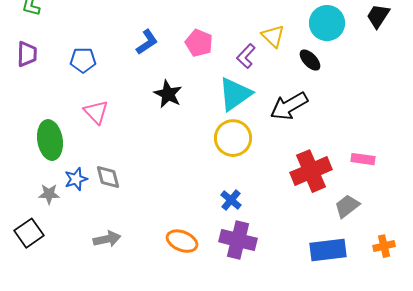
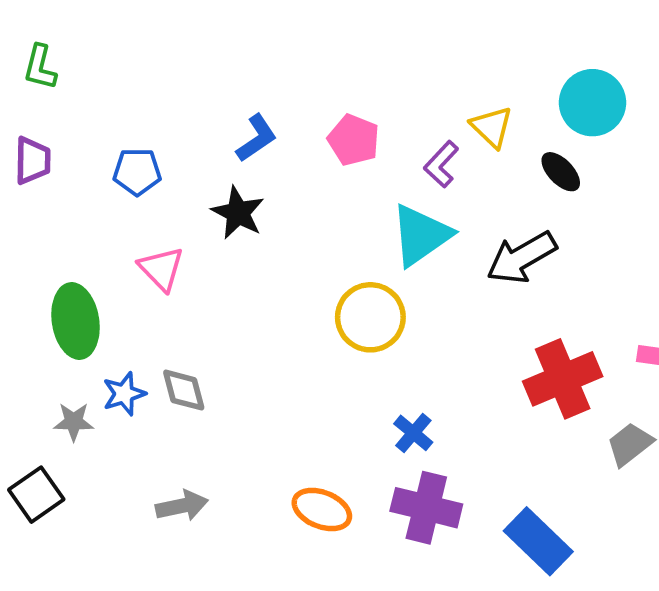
black star: (168, 94) -> (238, 213), moved
yellow circle: (233, 138) -> (370, 317), moved
blue rectangle: (328, 250) -> (538, 541), moved, turned 51

